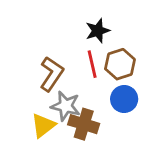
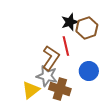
brown hexagon: (120, 64) -> (87, 28), moved
brown L-shape: (52, 74) -> (51, 58), moved

